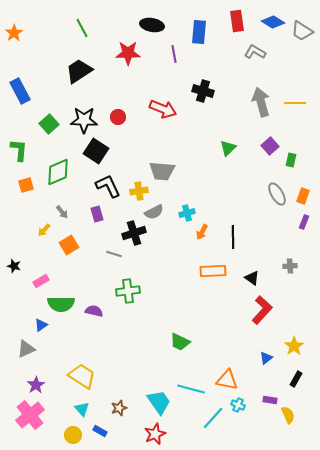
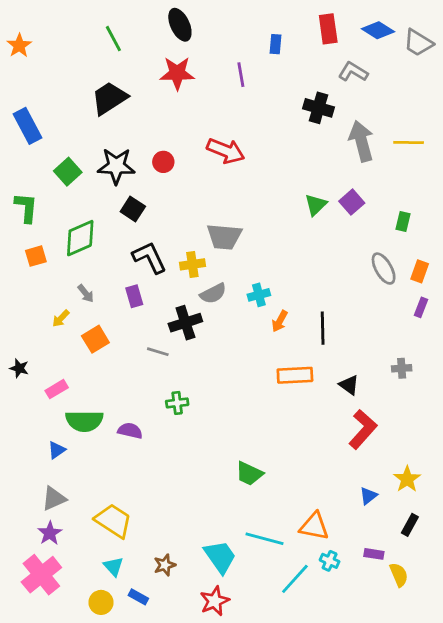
black ellipse: (152, 25) -> (180, 25), moved, turned 55
blue rectangle: (199, 32) -> (276, 44), size x0.6
black cross: (203, 91) -> (318, 108), moved
purple square: (270, 146) -> (352, 202), moved
black square: (96, 151) -> (133, 209), size x0.7
green cross: (128, 291) -> (177, 403), size x0.7
gray triangle: (26, 349) -> (54, 499), moved

